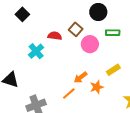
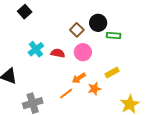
black circle: (98, 12) -> (98, 23), moved
red semicircle: (55, 36) -> (58, 53), moved
pink circle: (90, 44) -> (83, 52), moved

